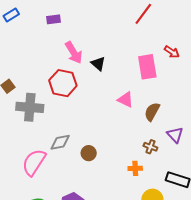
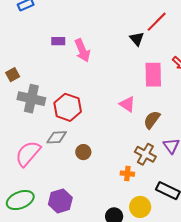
purple rectangle: (53, 19) -> (58, 41), moved
black triangle: (98, 64) -> (137, 39), moved
red hexagon: (63, 83) -> (68, 107), moved
brown cross: (150, 147) -> (145, 154), size x1.5

